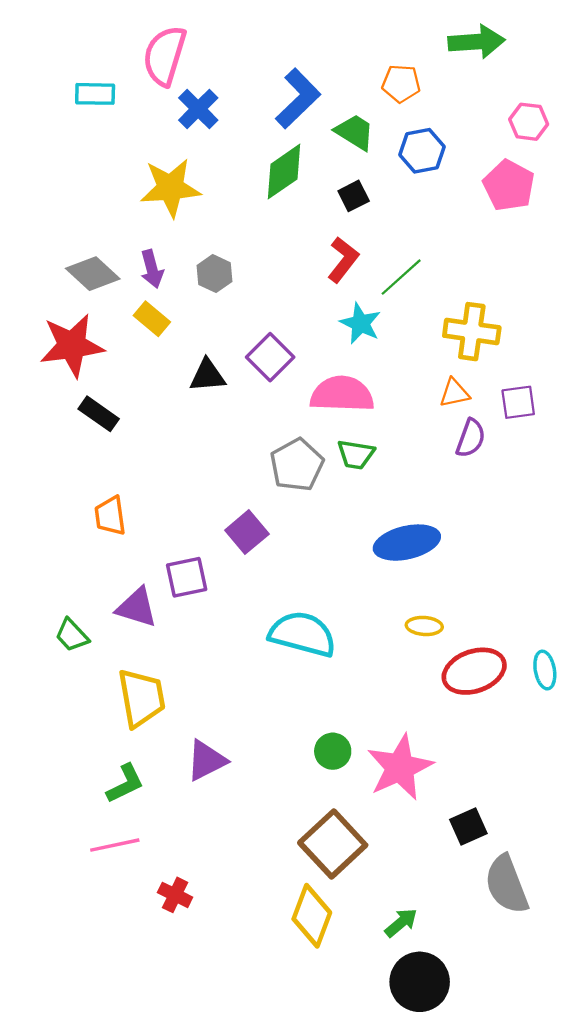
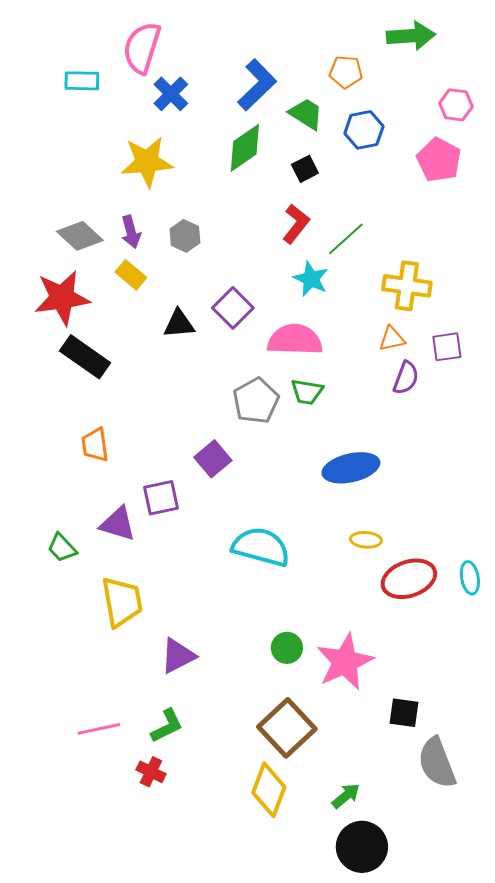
black rectangle: (99, 414) -> (85, 357), size x1.4
green L-shape: (125, 784) -> (167, 726), moved
black square: (468, 827) -> (404, 713), turned 32

